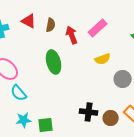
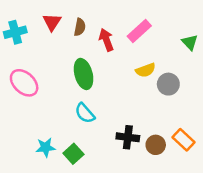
red triangle: (29, 21) -> (52, 22), turned 35
gray circle: (123, 79) -> (168, 84), moved
cyan semicircle: (19, 93) -> (85, 113), moved
green square: (46, 125) -> (73, 154), turned -35

